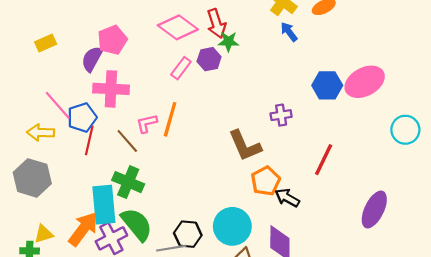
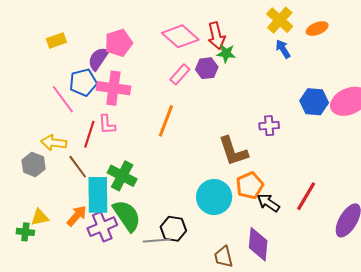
blue pentagon: (82, 117) -> (83, 82), moved
pink L-shape: (147, 123) -> (107, 124), moved, turned -85
yellow arrow: (41, 132) -> (54, 143), moved
brown line: (127, 141) -> (78, 167), moved
red line: (324, 160) -> (306, 196), moved
gray hexagon: (32, 178) -> (34, 165), size x0.7
cyan circle: (232, 226) -> (214, 197), moved
orange arrow: (83, 229) -> (77, 216), size x0.7

